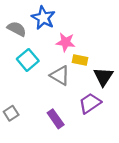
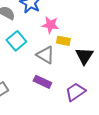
purple trapezoid: (90, 103) -> (75, 92), moved
purple rectangle: (56, 119) -> (42, 82), moved, turned -30

